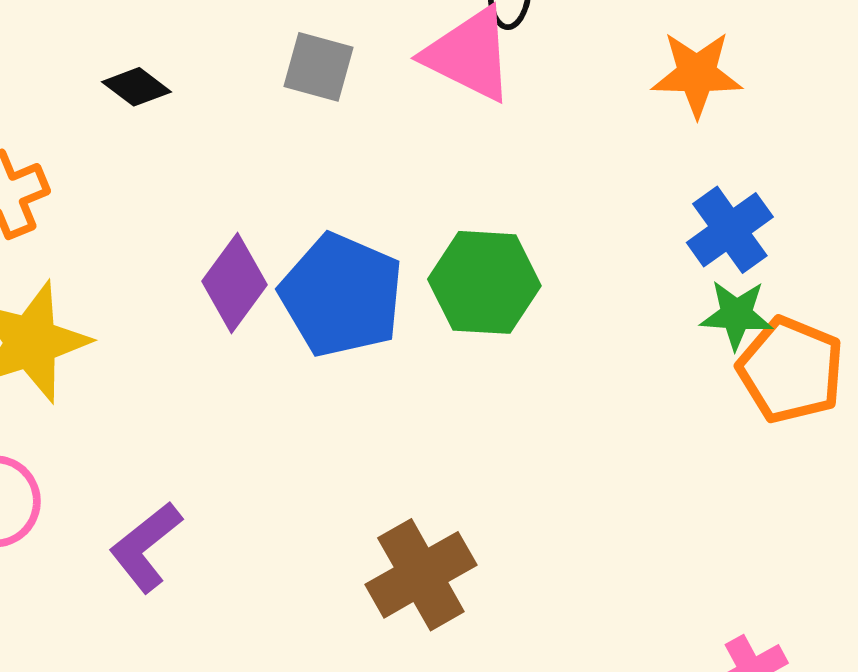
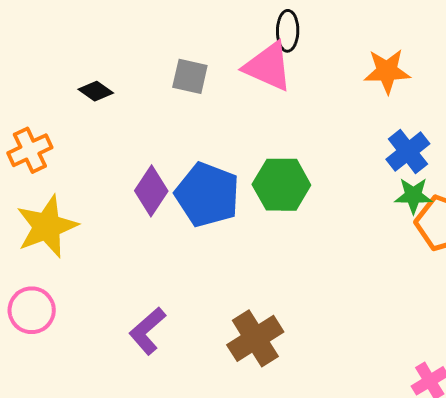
purple L-shape: (146, 547) -> (147, 331), moved

